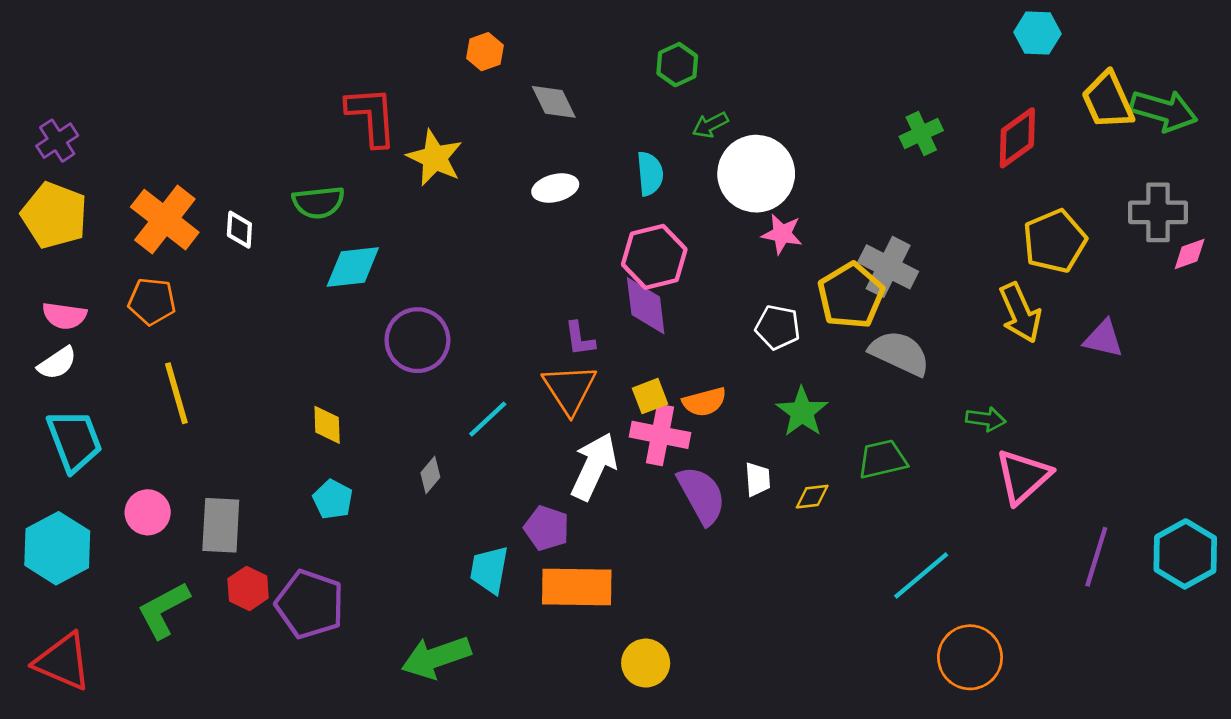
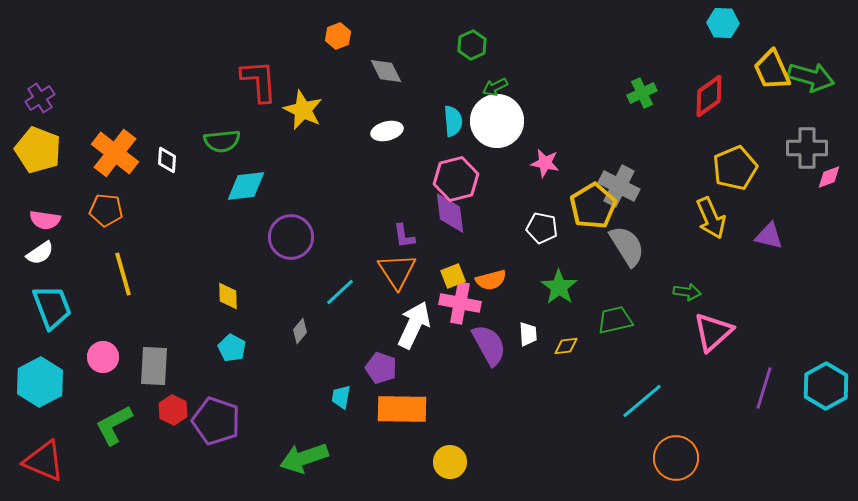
white circle: (756, 174) -> (497, 121), moved
gray semicircle: (900, 353) -> (627, 246), turned 33
cyan trapezoid: (489, 570) -> (341, 397), size x0.7

